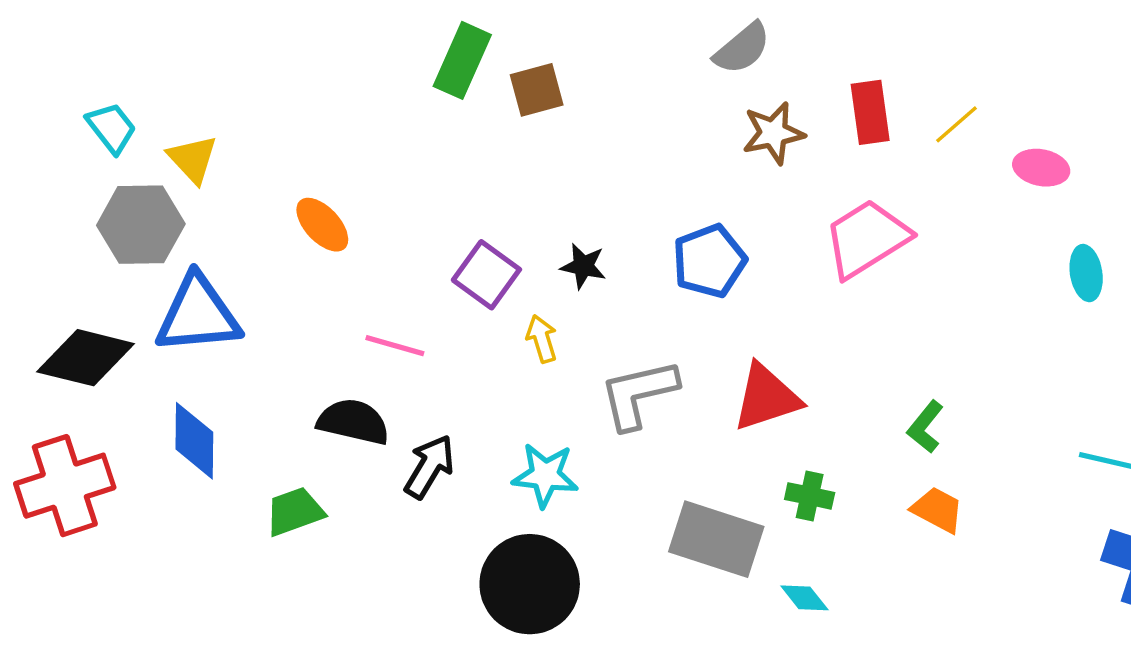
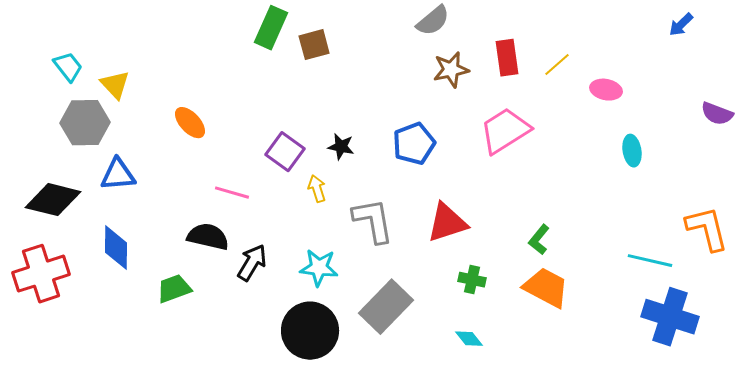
blue triangle: (198, 315) -> (118, 175), size x0.7
gray L-shape: (639, 394) -> (373, 221), turned 93
orange trapezoid: (937, 510) -> (546, 288), size x1.5
gray rectangle: (716, 539) -> (386, 307), moved, turned -64

